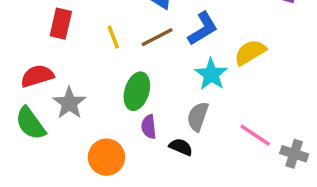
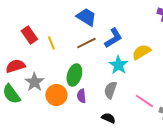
red rectangle: (61, 24) -> (29, 35), turned -48
yellow line: (113, 37) -> (51, 43), moved
black semicircle: (181, 147) -> (108, 118), moved
orange circle: (106, 157) -> (56, 95), moved

